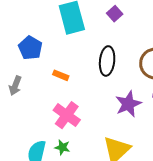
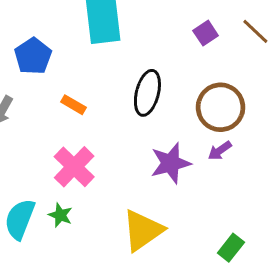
purple square: (115, 14) -> (206, 33), moved

